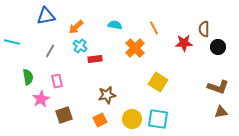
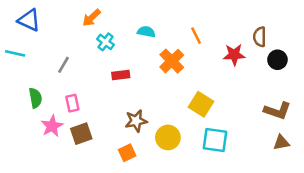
blue triangle: (46, 16) -> (29, 20), moved, turned 36
orange arrow: (76, 27) -> (91, 18), moved
cyan cross: (80, 46) -> (106, 42), moved
brown square: (64, 115) -> (81, 134), moved
yellow circle: (132, 119) -> (168, 137), moved
cyan square: (158, 119) -> (215, 140), moved

